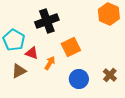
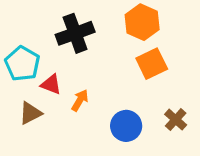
orange hexagon: (109, 14) -> (142, 22), moved
orange square: (71, 47) -> (152, 64), moved

